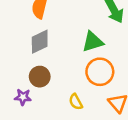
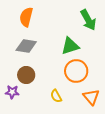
gray diamond: (40, 42) -> (26, 46), turned 35

